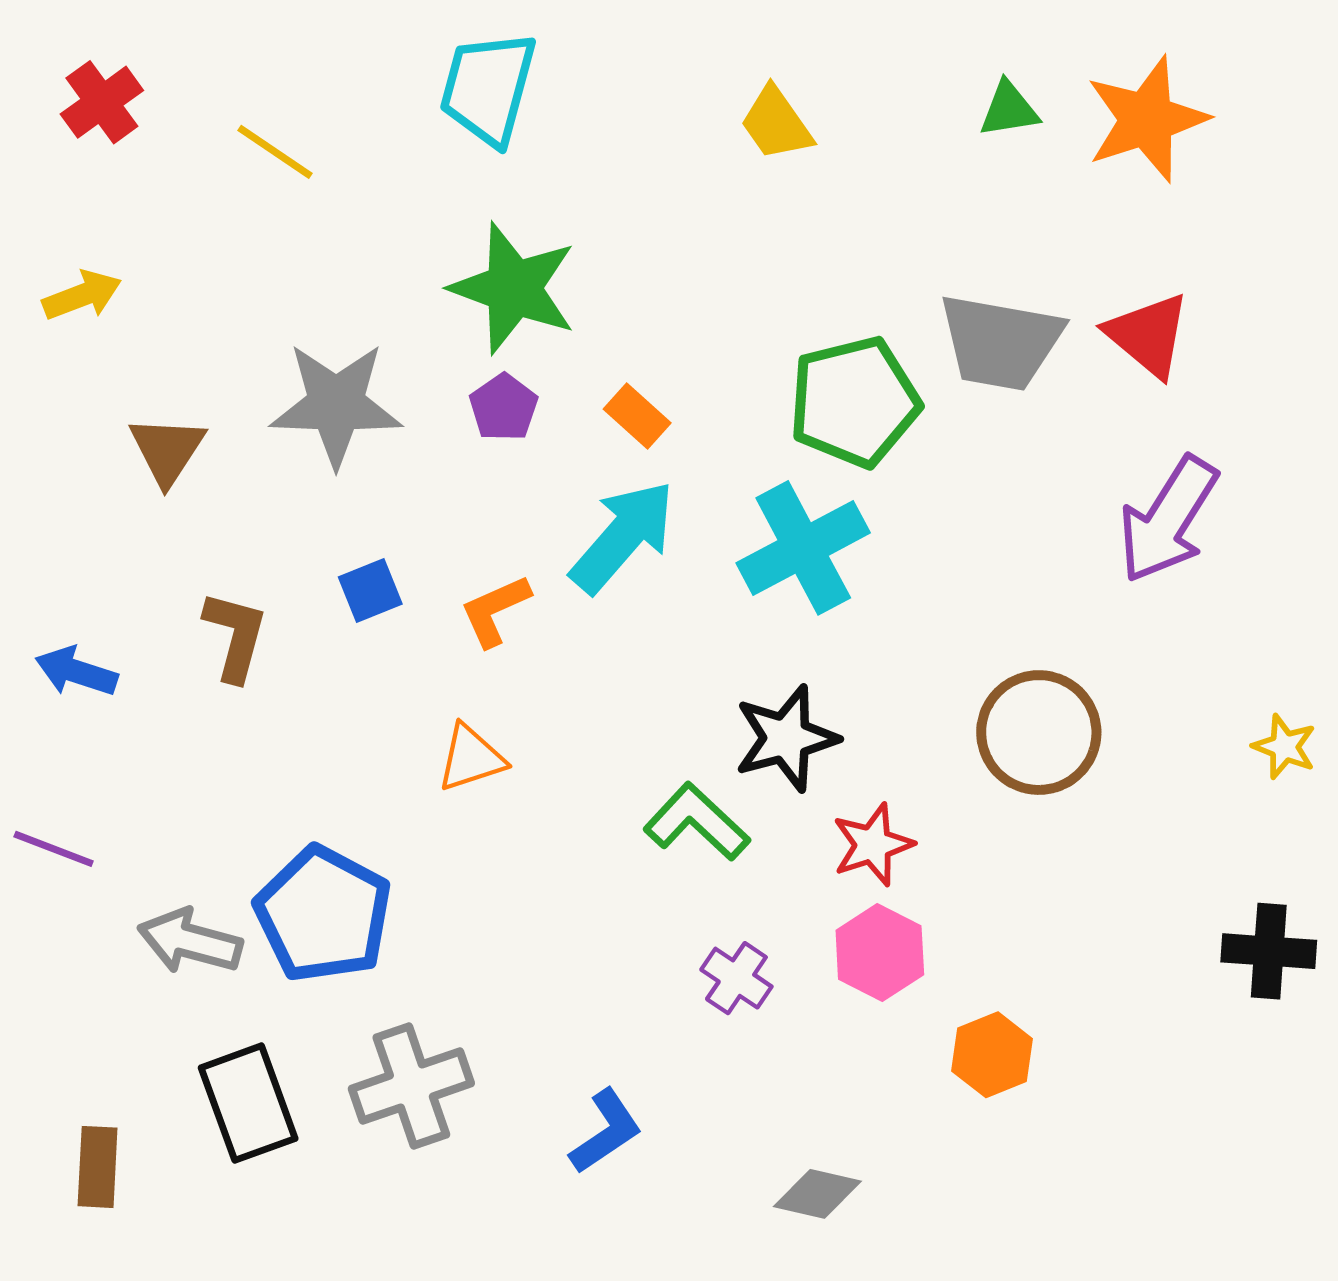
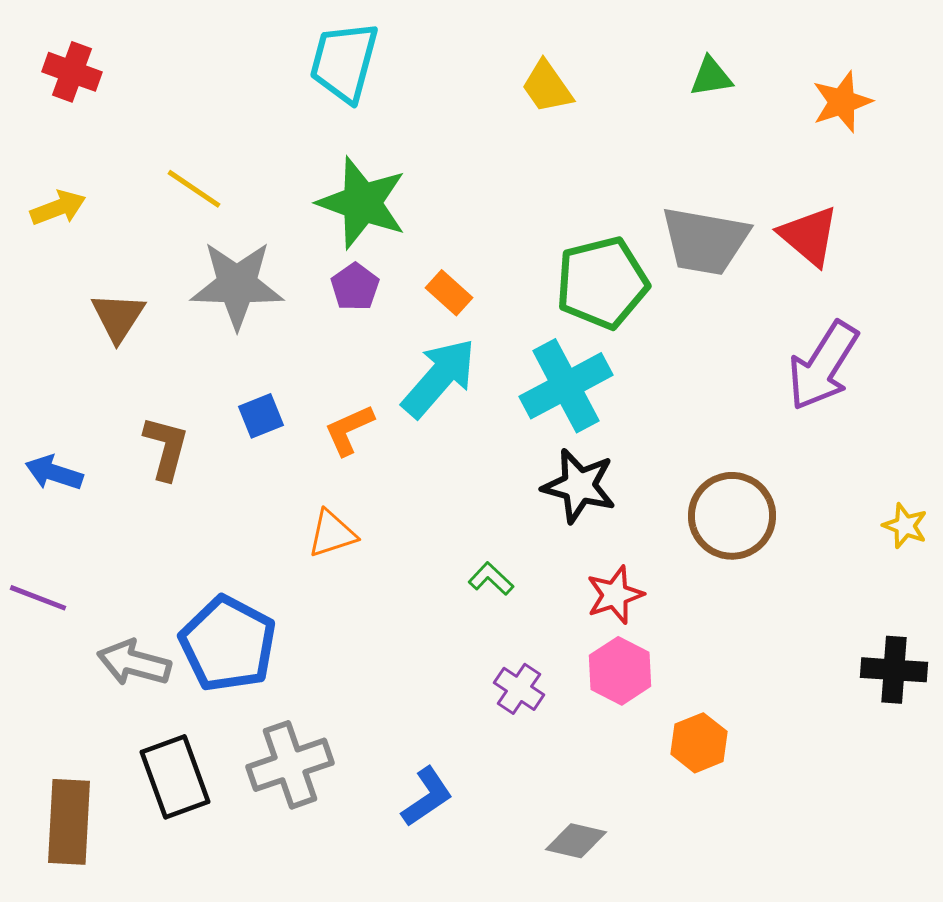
red cross: (102, 102) -> (72, 72), turned -34
orange star: (1147, 119) -> (842, 102), moved, size x0.7
yellow line: (275, 152) -> (194, 189), moved
black star: (786, 738) -> (579, 486), moved, turned 30
green L-shape: (697, 822) -> (491, 579), size x0.6
brown rectangle: (98, 1167) -> (69, 822), size x1.5

